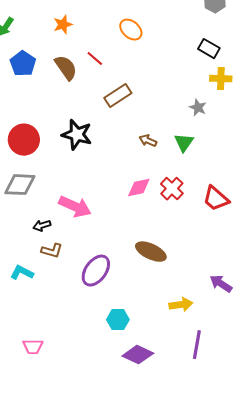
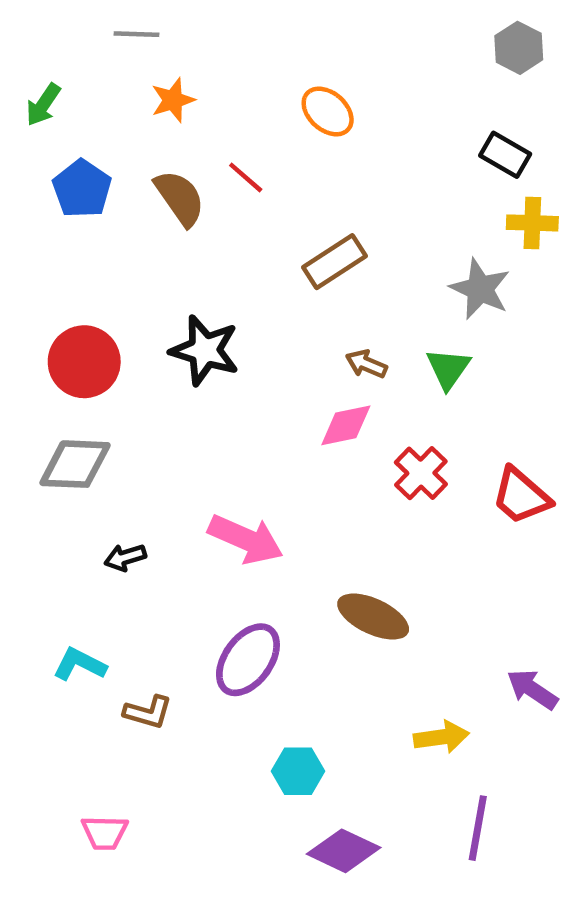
brown rectangle: (118, 96) -> (334, 262), moved
gray star: (198, 108) -> (480, 289), size x1.5
pink diamond: (139, 188) -> (346, 425), moved
pink arrow: (75, 207) -> (246, 539), moved
brown L-shape: (52, 251) -> (148, 712), moved

